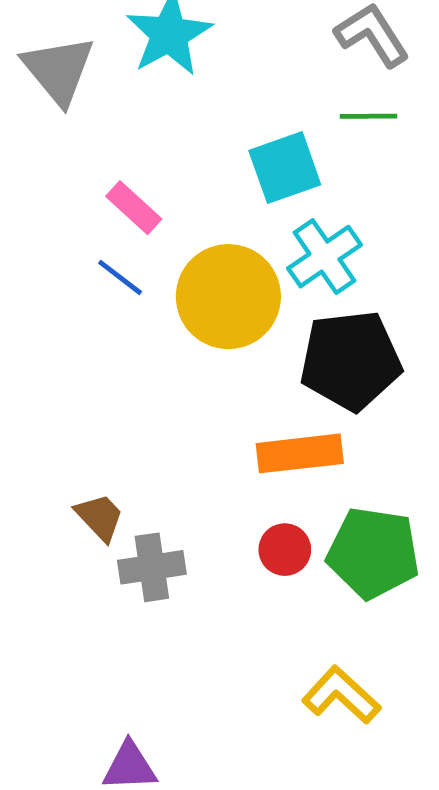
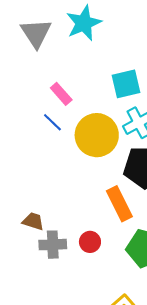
orange rectangle: (300, 453) -> (119, 204), turned 64
brown trapezoid: (100, 517) -> (33, 221), turned -35
red circle: (285, 550) -> (90, 242), moved

